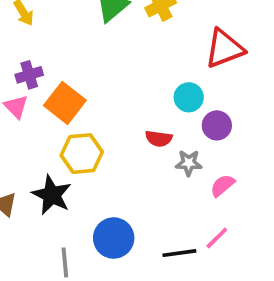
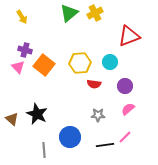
purple cross: (29, 75) -> (25, 50), turned 32
purple circle: (217, 125) -> (125, 86), moved
yellow hexagon: (82, 154) -> (80, 63), moved
gray star: (189, 163) -> (98, 115), moved

